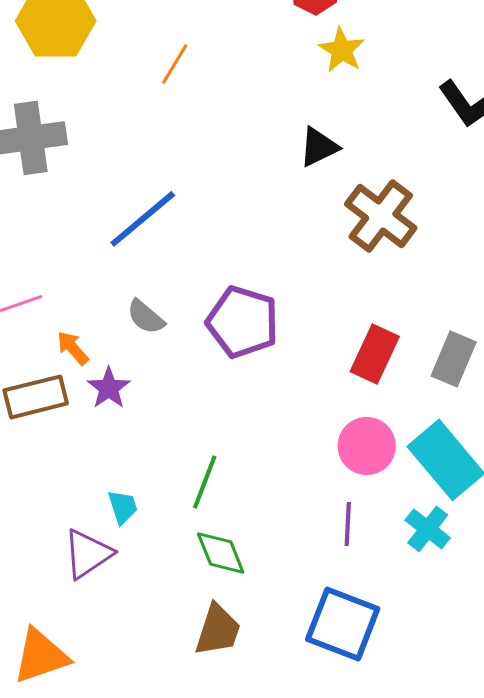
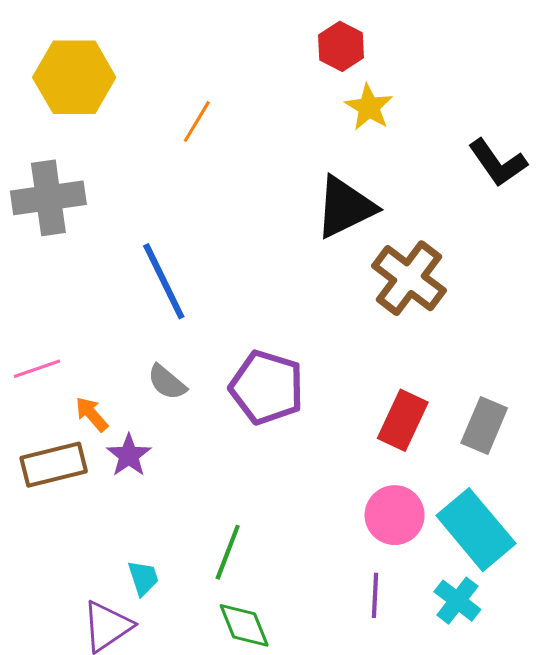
black triangle: (319, 147) -> (345, 207), size x1.5
blue line: (143, 219) -> (164, 281), turned -76

